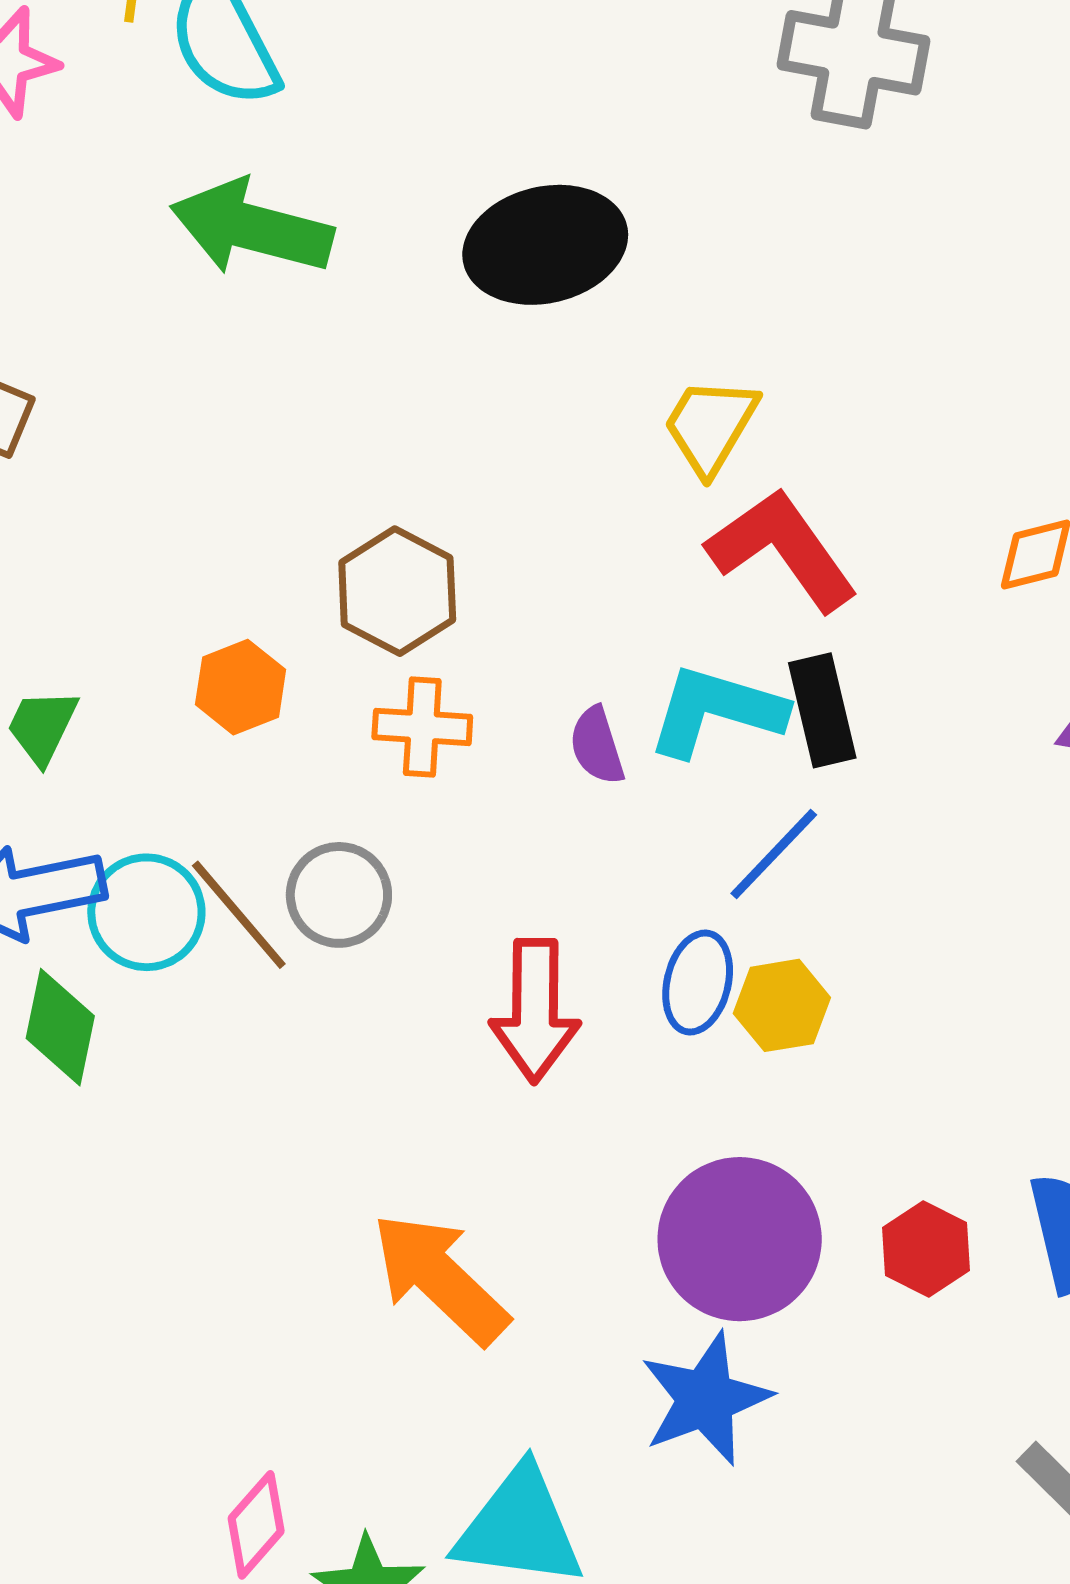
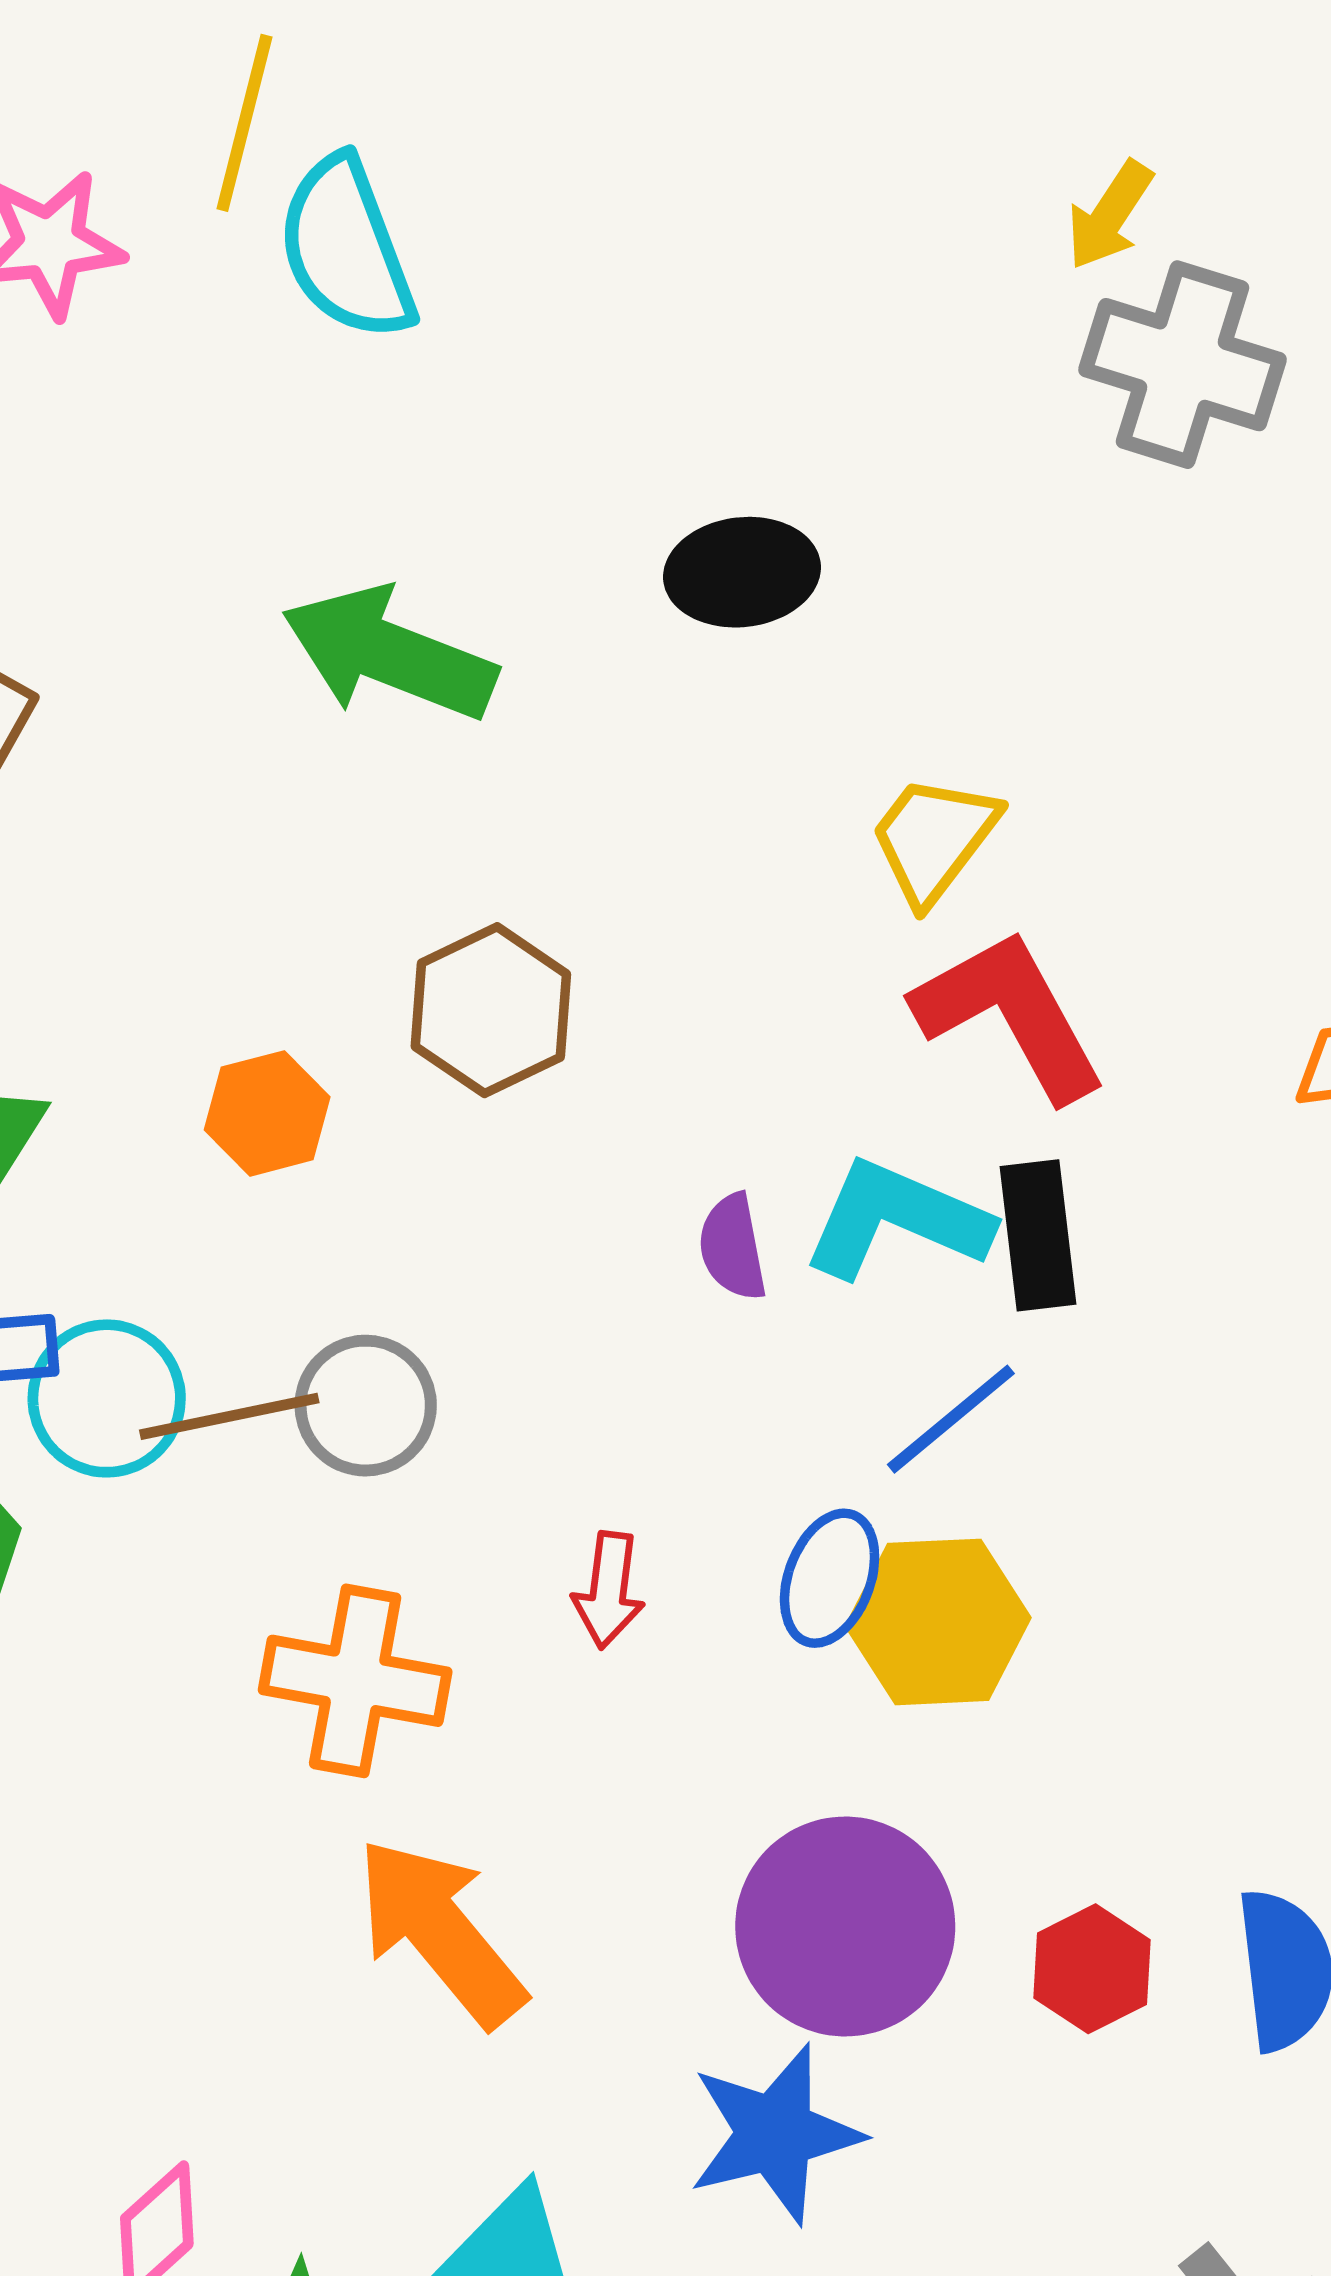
green arrow: (252, 228) -> (389, 654), moved
black ellipse: (545, 245) -> (742, 572), size x0.7
orange cross: (422, 727) -> (355, 1681), moved, size x1.4
brown line: (239, 915) -> (229, 1416), turned -68
yellow hexagon: (782, 1005) -> (938, 1622), size x1.4
red arrow: (535, 1011) -> (609, 1590), size x0.6

